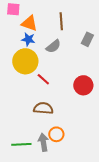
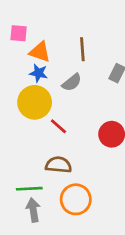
orange circle: (56, 134) -> (76, 199), size x1.5
gray arrow: (43, 142) -> (33, 210), moved
green line: (21, 144) -> (29, 189), moved

